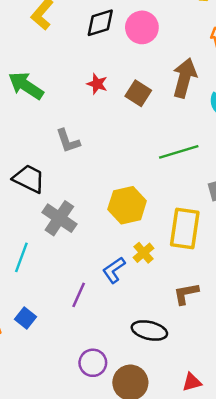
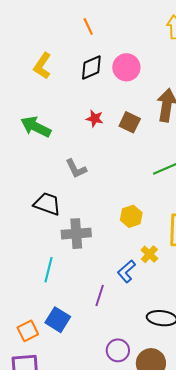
yellow hexagon: (127, 205) -> (131, 216), size x0.7
gray cross: (59, 218) -> (76, 234), turned -32
blue square: (26, 318) -> (58, 320), size x1.4

